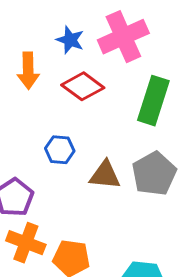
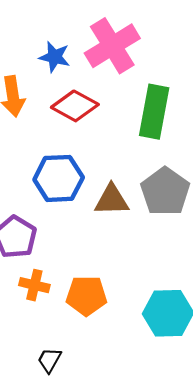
blue hexagon: (60, 150) -> (59, 178), size x1.5
orange cross: (26, 243) -> (34, 285), size x0.7

